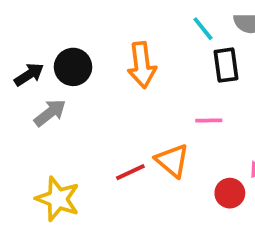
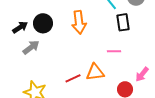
orange triangle: (172, 161) -> (95, 72), turned -48

